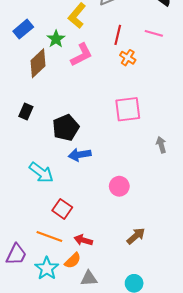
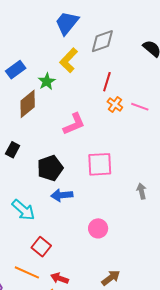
pink line: (154, 33) -> (140, 107), moved
pink L-shape: (81, 55) -> (74, 124), moved
pink square: (128, 109) -> (100, 164), moved

